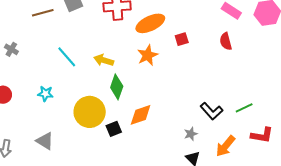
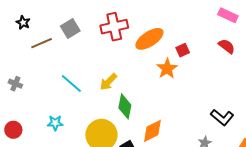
red semicircle: (226, 41) -> (227, 46), turned 150
orange star: (148, 55) -> (167, 69), moved
yellow arrow: (104, 60) -> (108, 82), turned -54

